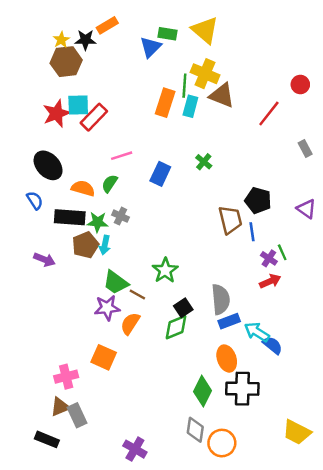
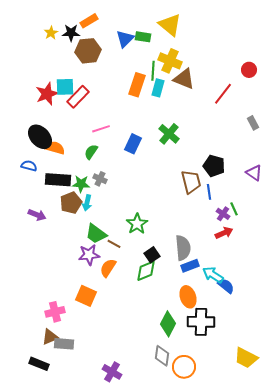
green rectangle: (168, 34) -> (143, 37), moved
brown hexagon: (66, 62) -> (88, 51), moved
green cross: (204, 162) -> (169, 134), size x1.5
orange semicircle: (83, 188) -> (55, 148), moved
blue semicircle: (35, 200) -> (29, 166), turned -42
gray rectangle: (77, 415) -> (64, 344), turned -60

